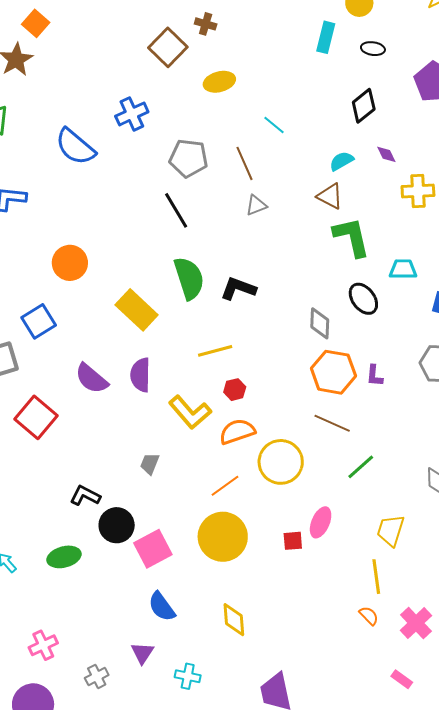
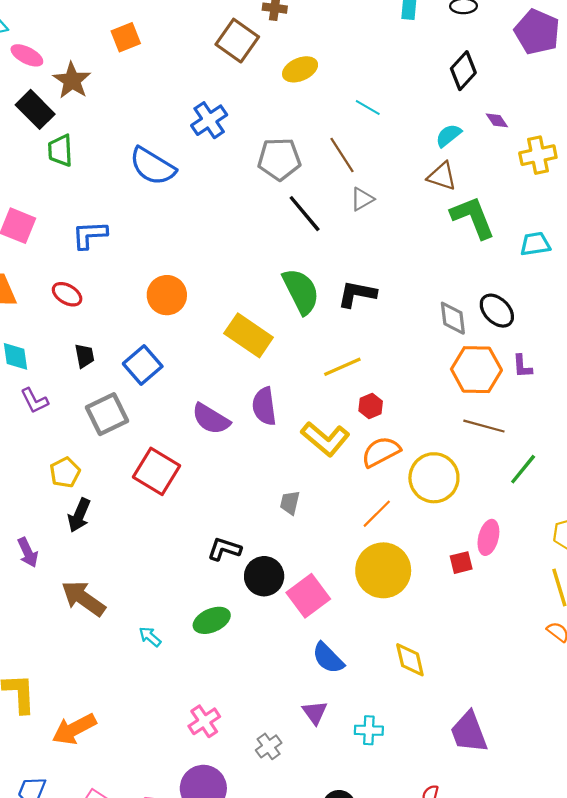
orange square: (36, 23) -> (126, 37), moved, turned 36
black line: (176, 210) -> (305, 214), moved
black ellipse: (363, 299) -> (497, 311), moved

